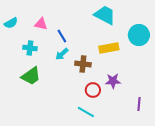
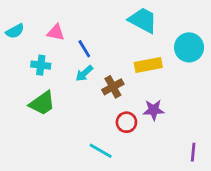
brown cross: (83, 64) -> (113, 87), turned -35
purple line: (139, 104) -> (193, 152), moved
cyan line: (86, 112) -> (101, 151), moved

